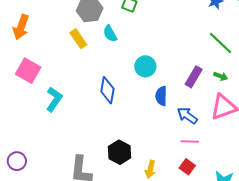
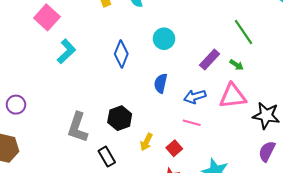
blue semicircle: (161, 96) -> (161, 83), moved
blue arrow: (187, 116) -> (195, 97), turned -65
red square: (187, 167) -> (174, 148), moved

